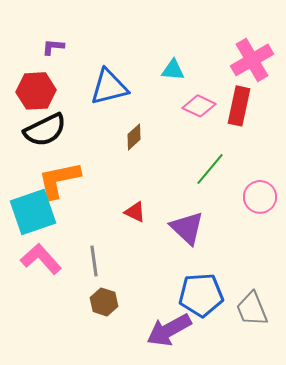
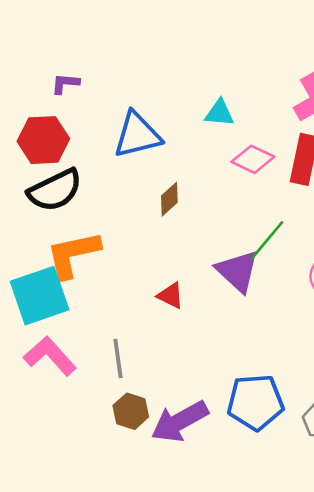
purple triangle: (187, 228) -> (237, 271), moved
purple arrow: (169, 330) -> (180, 421), moved

